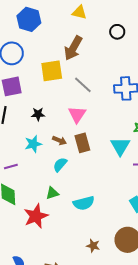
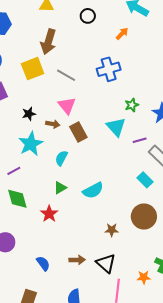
brown arrow: (59, 140) -> (53, 124), moved
cyan star: (33, 144) -> (31, 144), size x1.4
red star: (36, 216) -> (49, 214), size x0.7

